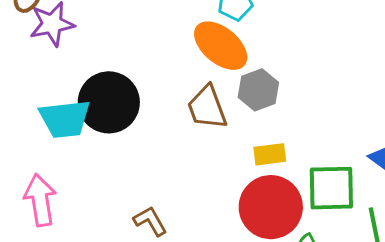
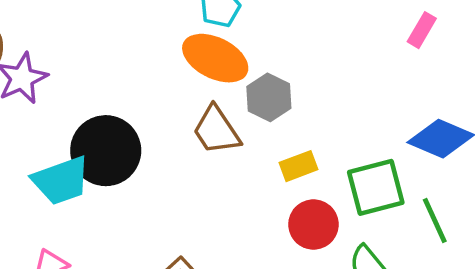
red circle: (271, 207) -> (313, 225), size x0.7

